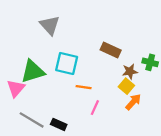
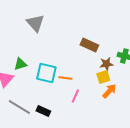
cyan square: (67, 64) -> (46, 73), moved
green triangle: (33, 71) -> (20, 64), size x0.6
yellow square: (126, 86) -> (103, 77), turned 32

